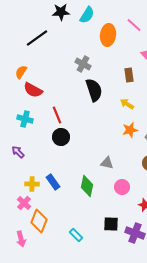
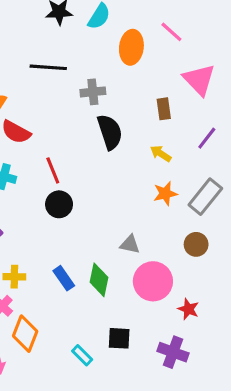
black line: (37, 38) -> (48, 67), moved, turned 40
gray cross: (83, 64) -> (93, 92), turned -35
blue rectangle: (53, 182) -> (64, 278), moved
pink circle: (122, 187) -> (153, 281), size x1.6
black square: (111, 224) -> (119, 338), moved

